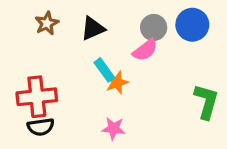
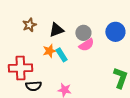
gray circle: (154, 27) -> (83, 33), moved
orange star: (117, 83) -> (50, 51), moved
black semicircle: (41, 127) -> (34, 86), moved

